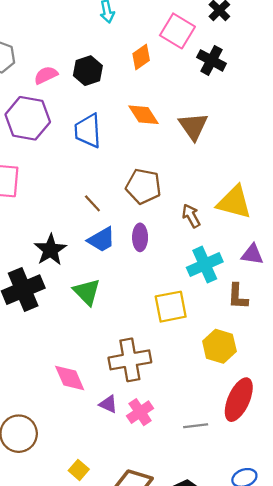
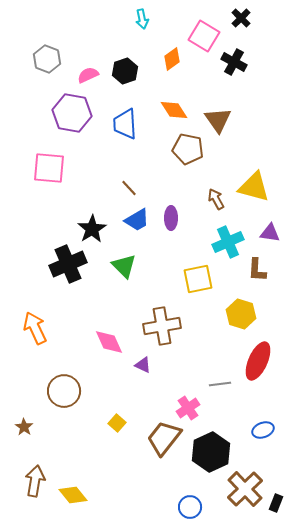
brown pentagon: (143, 186) -> (188, 149), moved
pink cross: (140, 412) -> (188, 408), moved

